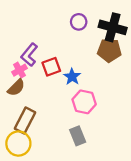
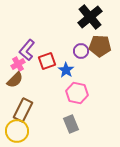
purple circle: (79, 22) -> (81, 51), moved
black cross: (113, 27) -> (90, 17), moved, turned 35

